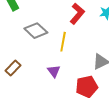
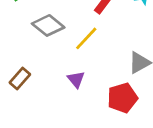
yellow line: (63, 42) -> (86, 38), turned 36

